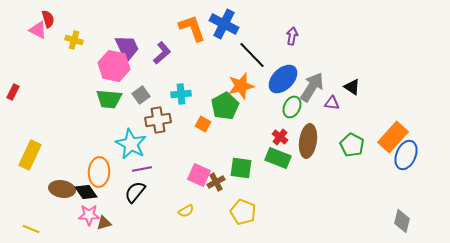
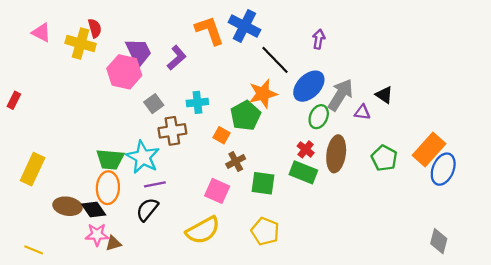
red semicircle: (48, 19) -> (95, 28), moved
yellow cross: (74, 40) -> (81, 43), size x1.5
green trapezoid: (109, 99) -> (110, 159), moved
brown cross: (216, 182) -> (236, 161), moved
yellow semicircle: (186, 211) -> (203, 230), size x2.0

